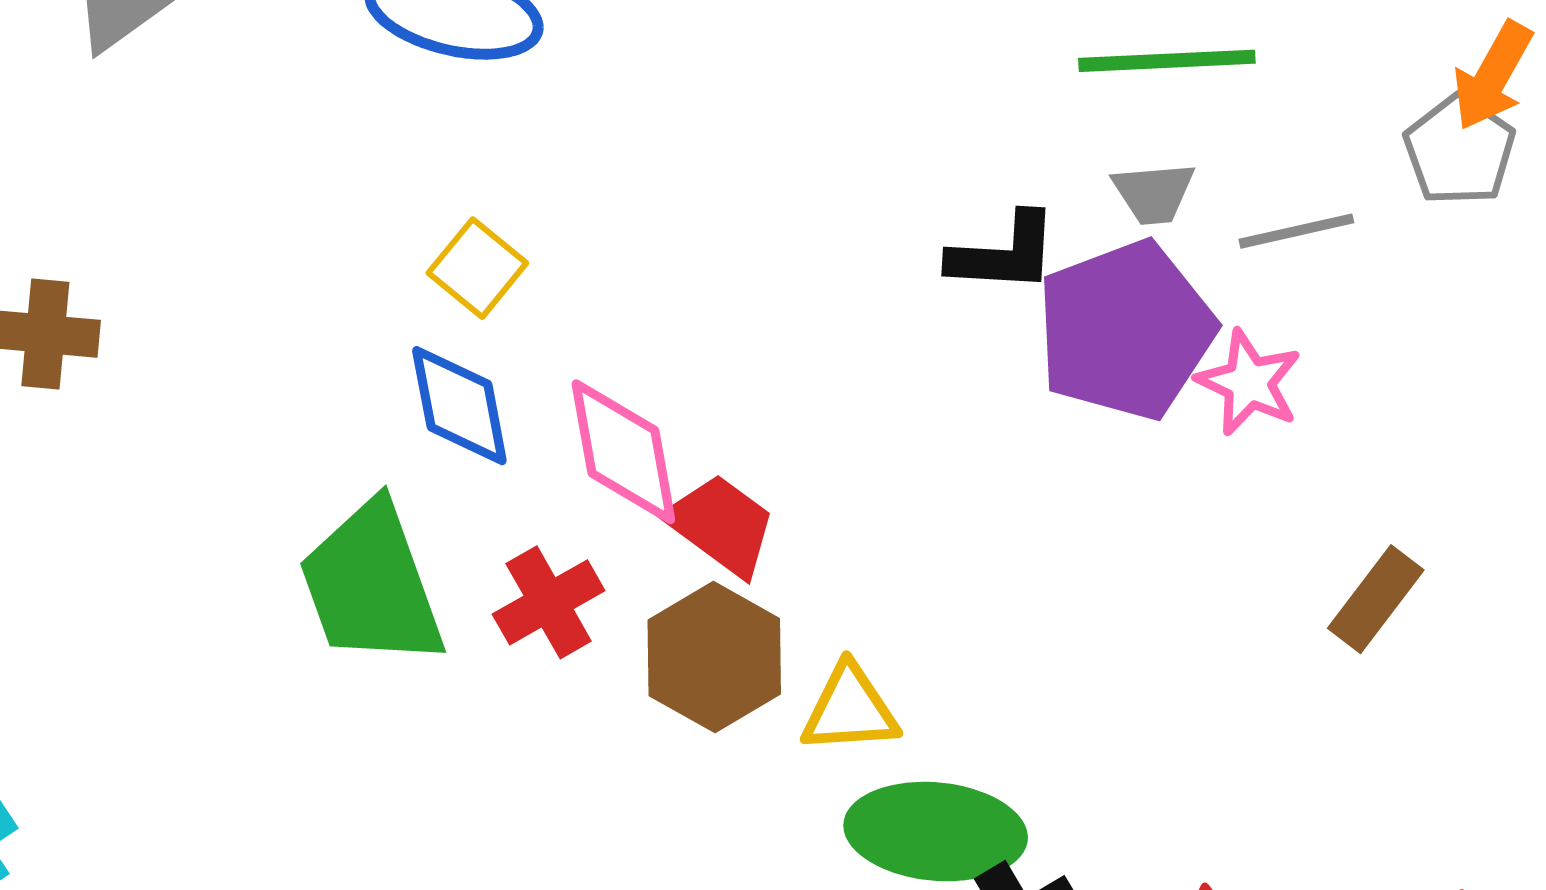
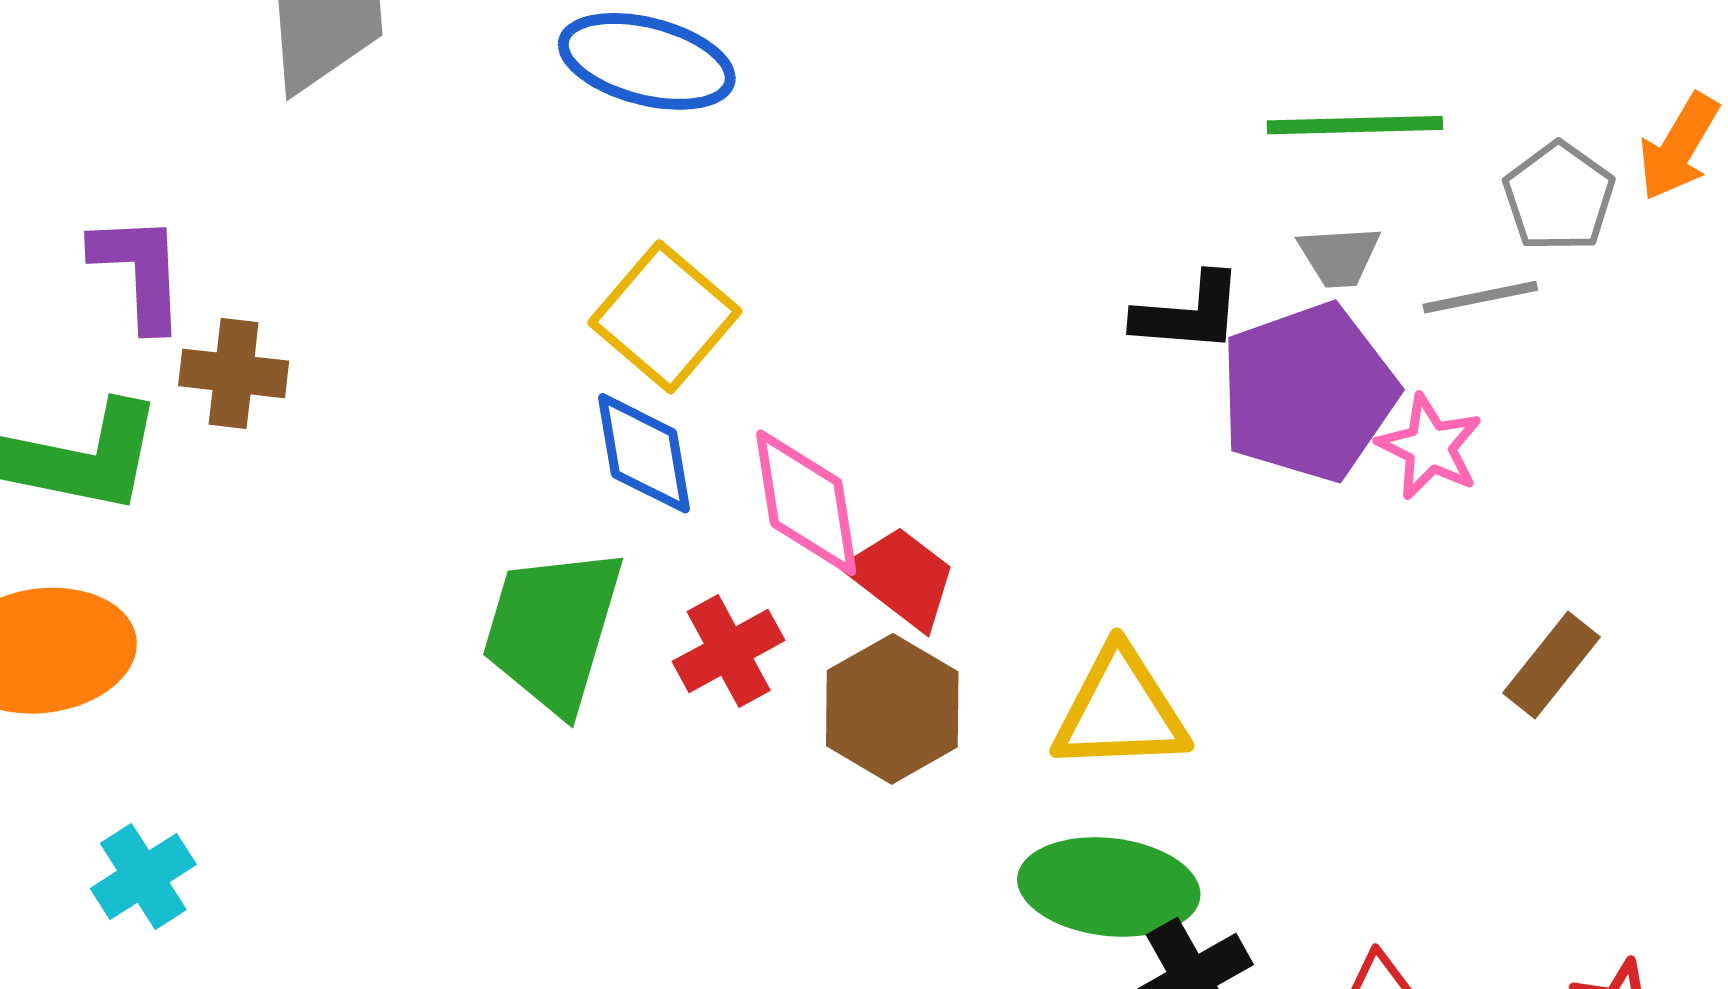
gray pentagon: (1460, 150) -> (1559, 197), moved
yellow square: (477, 268) -> (665, 317), size x1.5
green trapezoid: (371, 585) -> (553, 630), turned 35
yellow triangle: (850, 709) -> (1120, 710), moved, size x1.4

